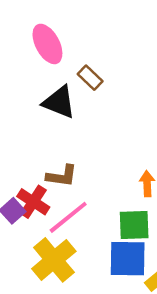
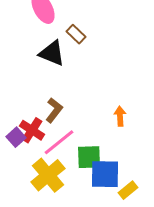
brown L-shape: (62, 176) -> (54, 110), turned -60
green square: (134, 225) -> (89, 157), moved

